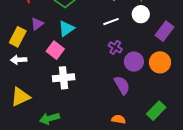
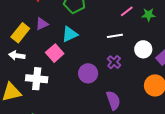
white circle: (141, 14) -> (143, 49), moved
purple circle: (134, 62) -> (88, 73), moved
white cross: (64, 78) -> (37, 79), moved

